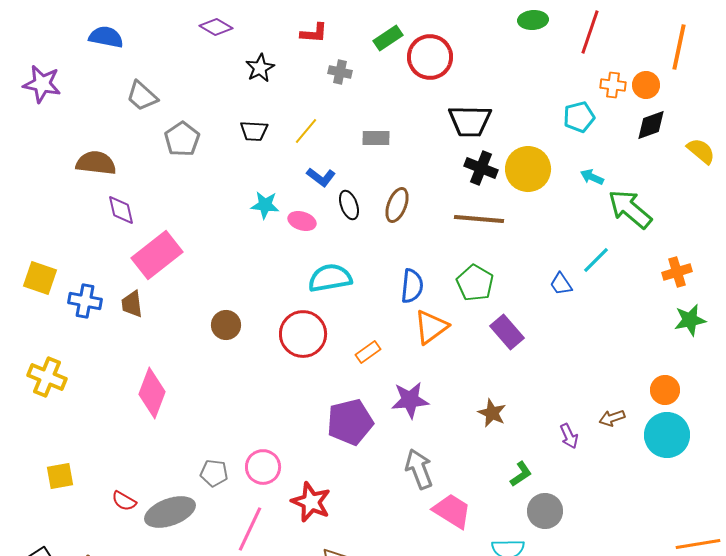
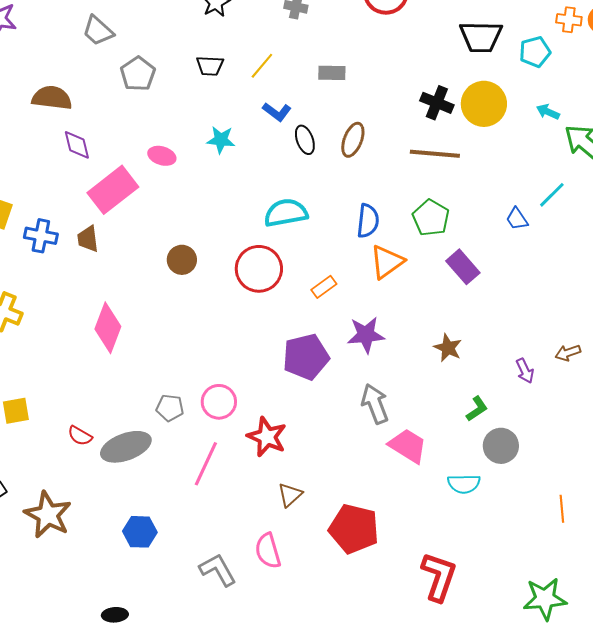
black trapezoid: (470, 121) -> (481, 37), moved
pink ellipse: (302, 221) -> (162, 156), moved

